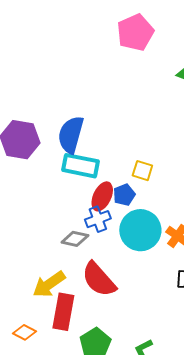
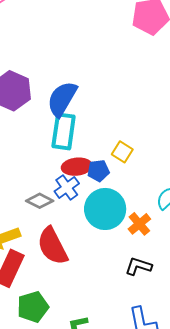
cyan rectangle: (80, 166) -> (64, 131), turned 72
red ellipse: (102, 196) -> (77, 167), turned 44
blue cross: (98, 219) -> (67, 187), turned -30

